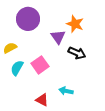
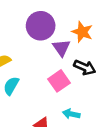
purple circle: (28, 19) -> (41, 26), moved
pink square: (40, 65) -> (59, 81), moved

